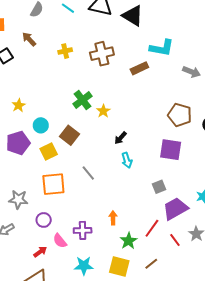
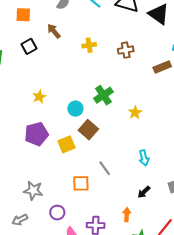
brown cross: (102, 54) -> (126, 50), size x0.7
yellow star: (103, 111) -> (135, 112), moved
cyan circle: (41, 125) -> (75, 109), moved
black arrow: (120, 138) -> (144, 192), moved
orange square: (53, 184) -> (81, 183), moved, size x0.7

